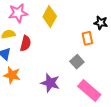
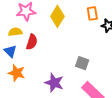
orange rectangle: (87, 38) -> (92, 13), moved
gray square: (77, 62) -> (82, 63), turned -32

